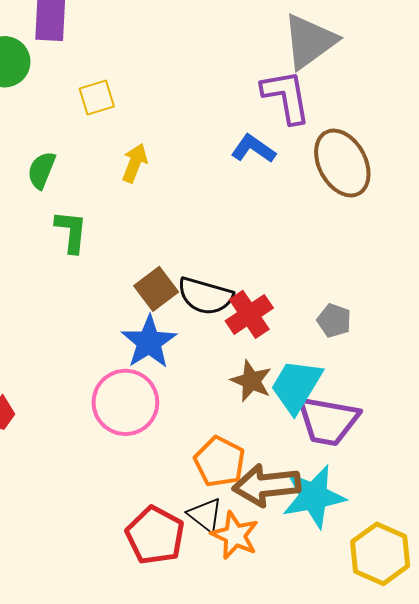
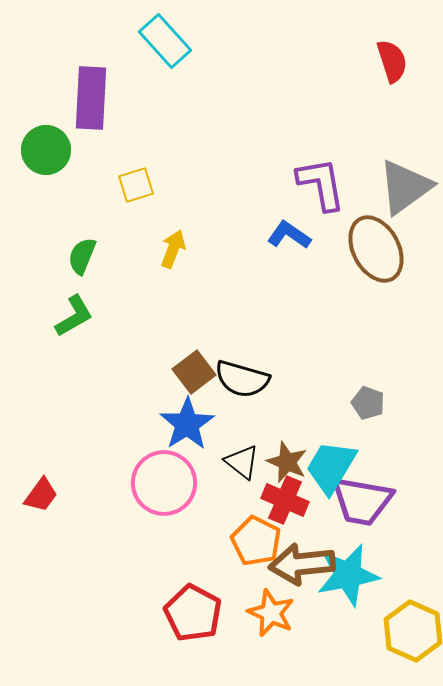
gray triangle: (310, 41) -> (405, 187), moved
green L-shape: (71, 232) -> (74, 316), moved, turned 54
red cross: (249, 314) -> (285, 500), moved, turned -33
black triangle: (205, 515) -> (242, 462), moved

